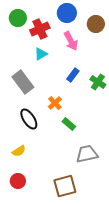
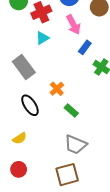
blue rectangle: (73, 75) -> (85, 47), moved
gray trapezoid: (87, 154) -> (75, 145), moved, turned -145

